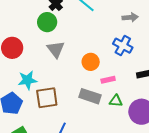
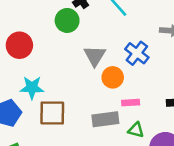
blue cross: (123, 46) -> (137, 53), moved
gray triangle: (56, 49) -> (95, 56), moved
gray rectangle: (90, 96) -> (105, 119), turned -35

